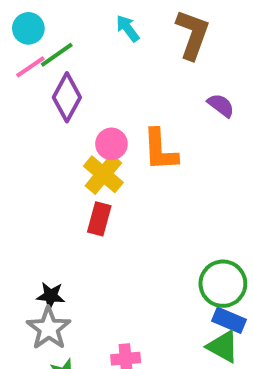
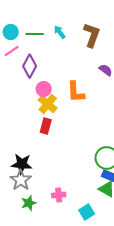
green line: (57, 55) -> (35, 34), moved, turned 36
pink circle: (111, 144) -> (44, 89), moved
black star: (51, 296) -> (22, 164), size x1.5

